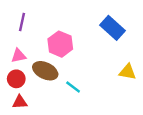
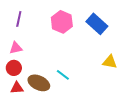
pink hexagon: (60, 44) -> (62, 22), moved
brown ellipse: (45, 71) -> (39, 83), moved

